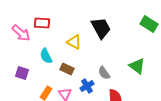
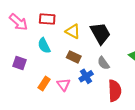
red rectangle: (42, 23) -> (47, 19), moved
black trapezoid: (101, 28) -> (100, 33), moved
brown rectangle: (67, 69) -> (74, 57), moved

